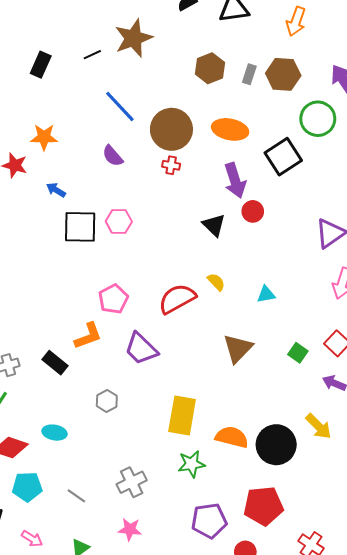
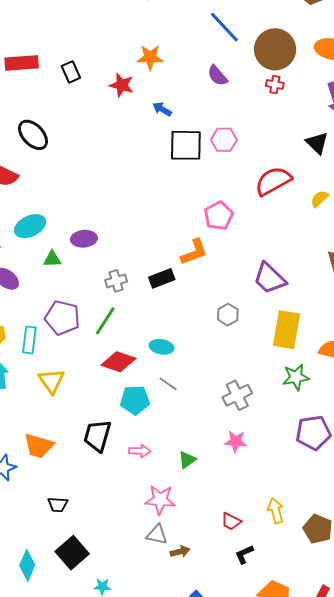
yellow semicircle: (216, 282) -> (319, 199), turned -90
red semicircle: (177, 299) -> (273, 181), moved
purple trapezoid: (141, 349) -> (270, 278), moved
black rectangle: (55, 363) -> (162, 278), turned -60
gray hexagon: (107, 401) -> (228, 315), moved
gray line: (76, 496) -> (168, 384), moved
pink arrow: (32, 539) -> (140, 451), turned -30

